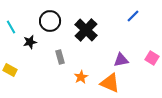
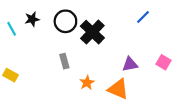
black circle: (50, 21) -> (65, 21), moved
black star: (30, 42) -> (32, 19), moved

